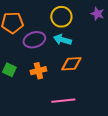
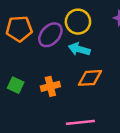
purple ellipse: (34, 40) -> (50, 35), moved, turned -30

